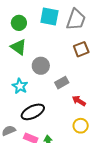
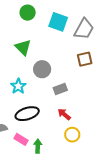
green circle: (19, 23) -> (28, 13), moved
red arrow: (79, 101) -> (64, 114), moved

